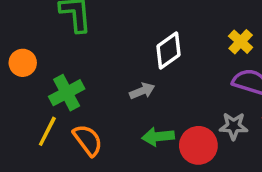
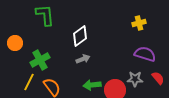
yellow cross: (241, 42) -> (139, 23), moved, turned 32
white diamond: (169, 51) -> (80, 36), moved

